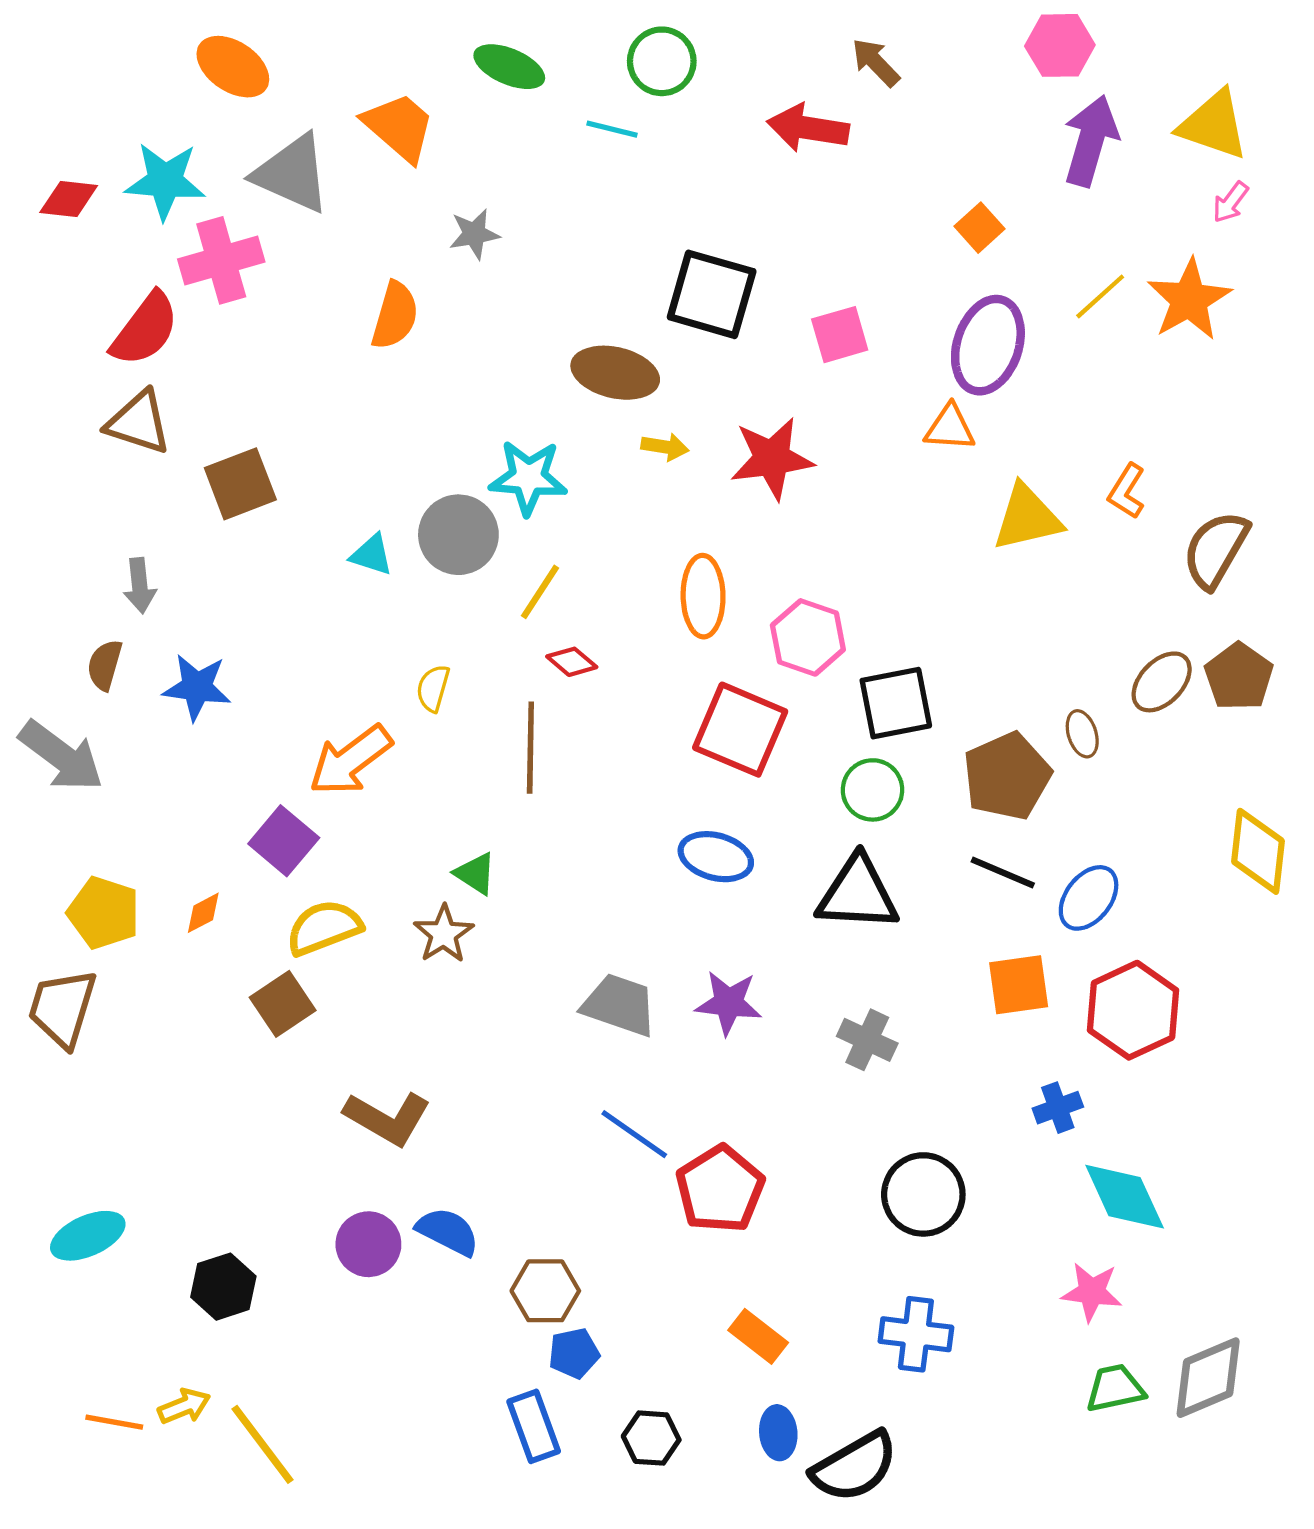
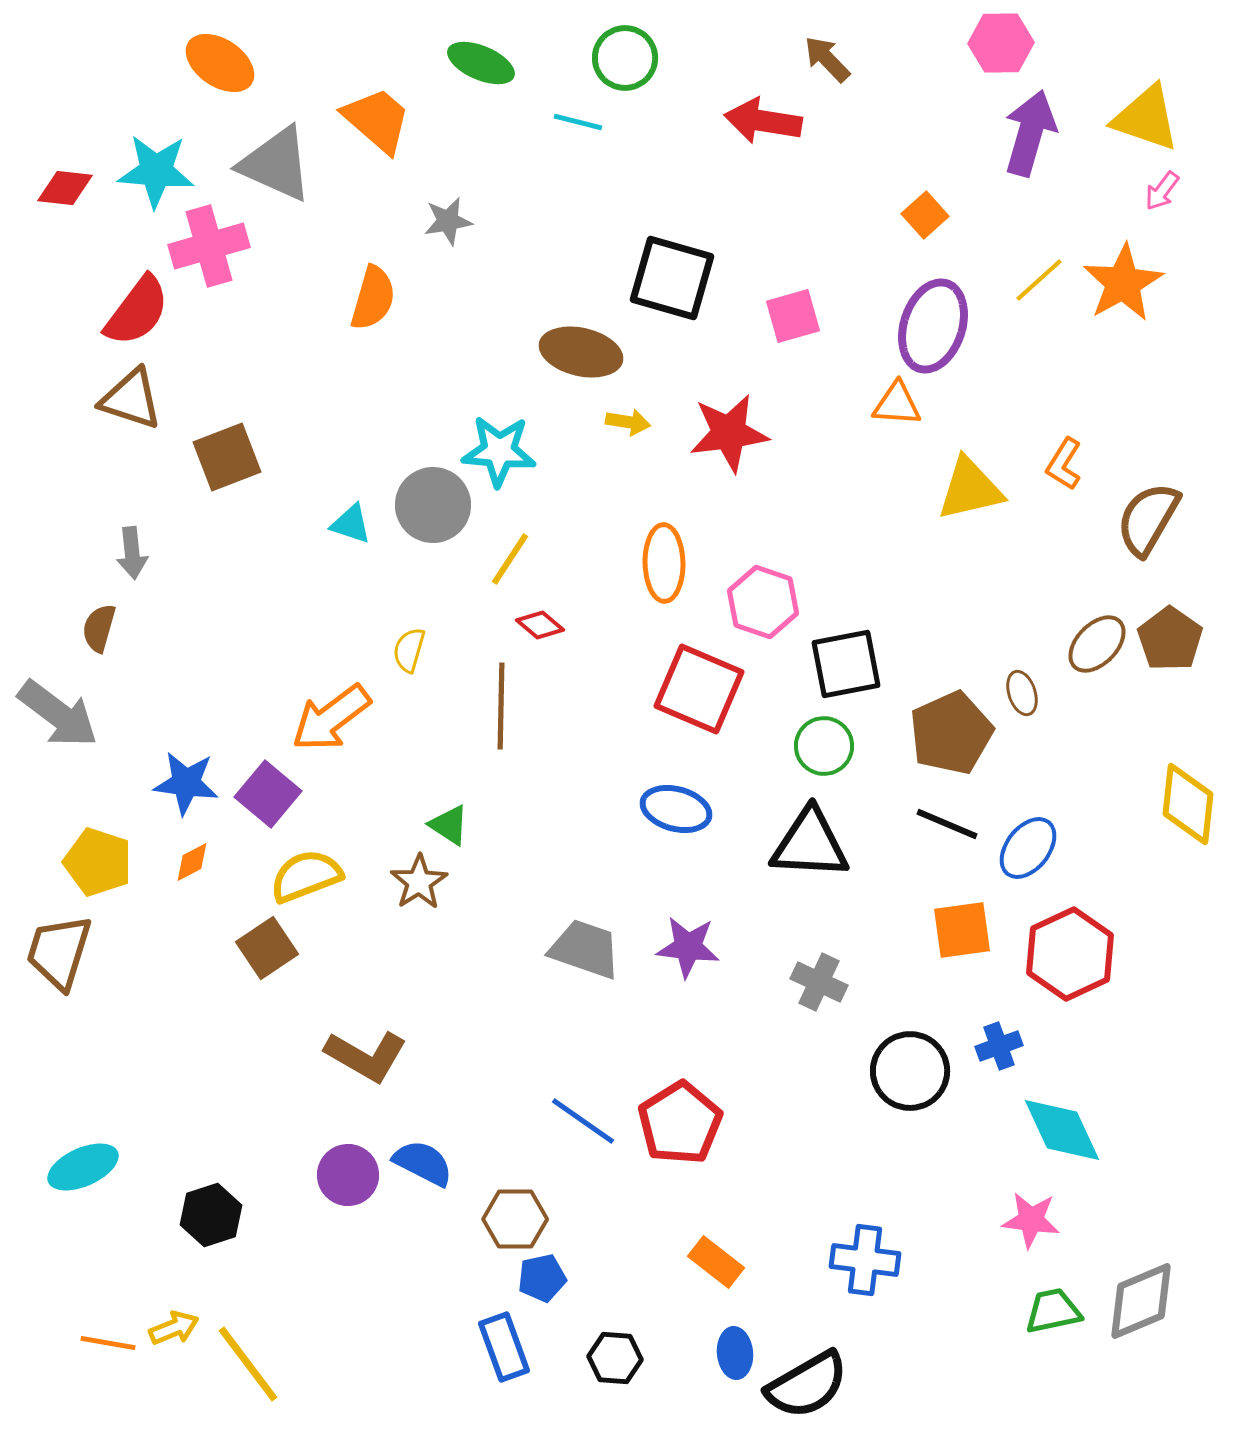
blue star: (197, 687) -> (186, 783), moved
blue line: (634, 1134) -> (583, 1121), moved
black circle: (923, 1194) -> (910, 1071), moved

